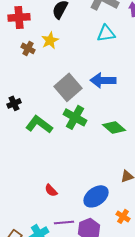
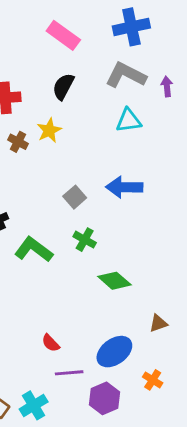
gray square: (68, 87) -> (75, 197), size x0.6
green cross: (75, 117) -> (85, 240), size x0.7
green diamond: (114, 127) -> (114, 281), moved
purple line: (64, 222) -> (69, 373), moved

